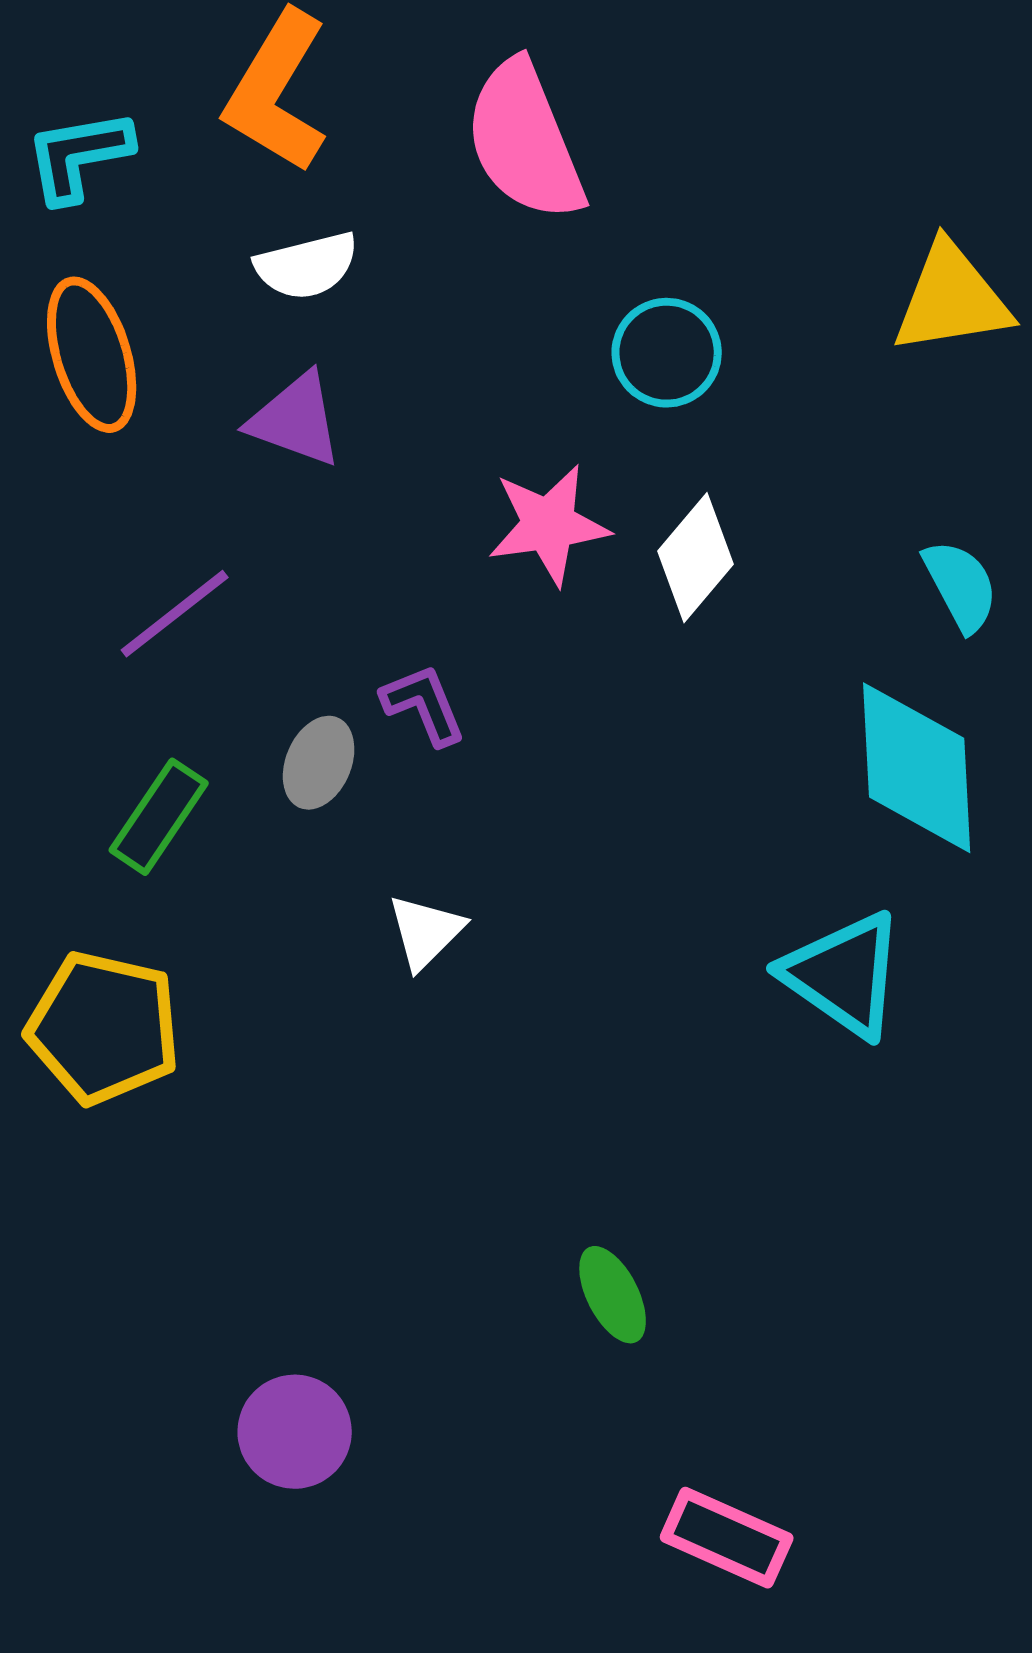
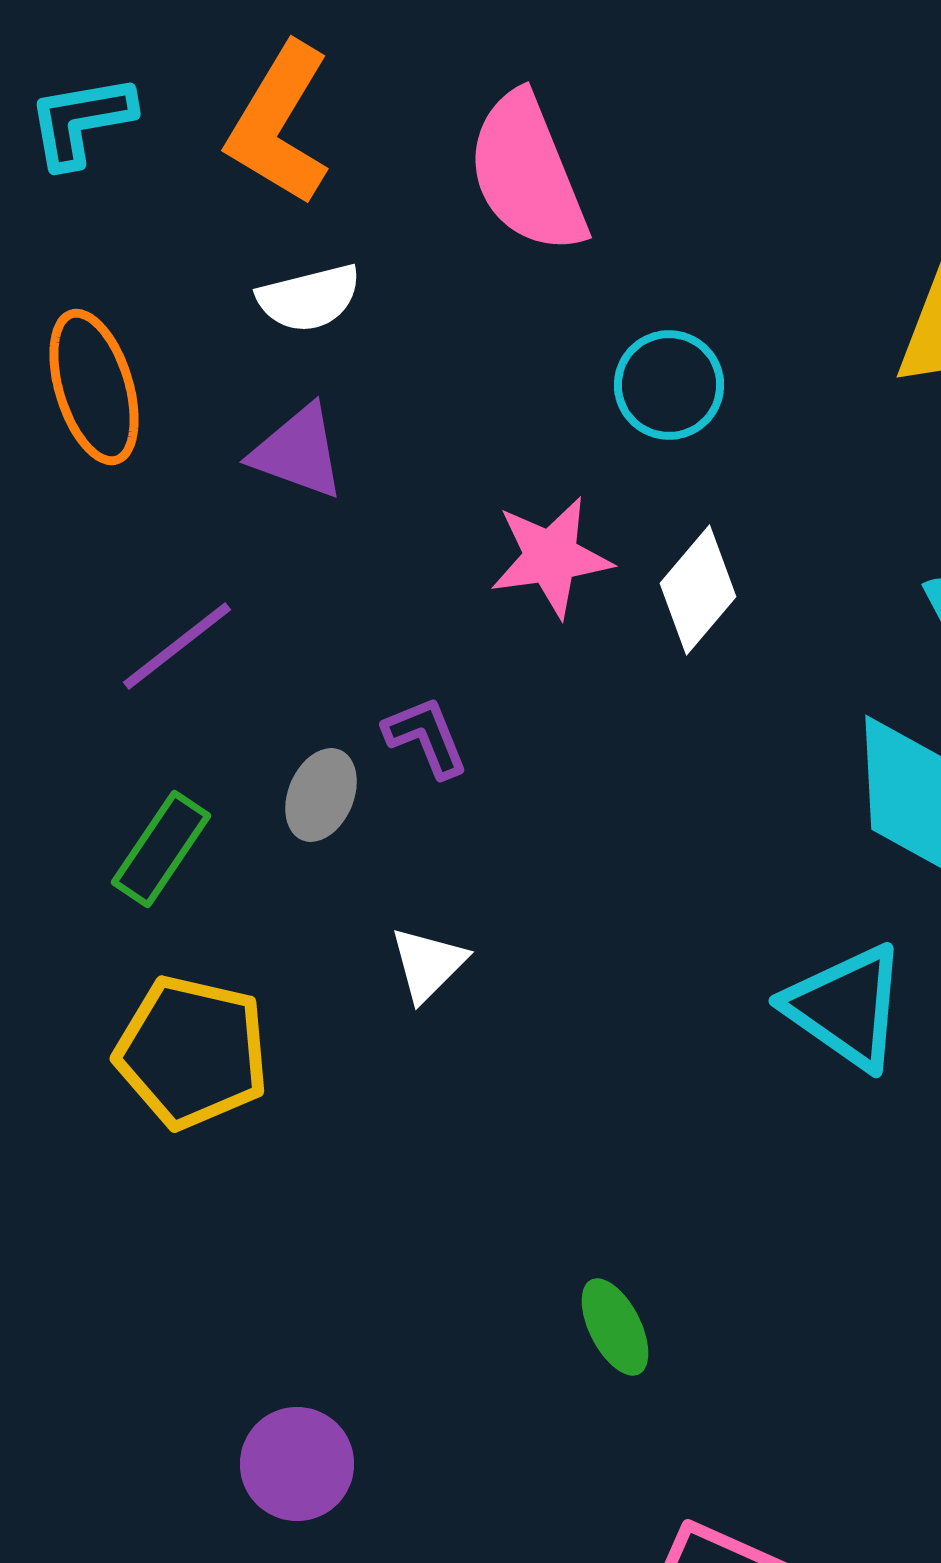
cyan L-shape: (79, 156) -> (81, 121), moved
yellow pentagon: (104, 1028) -> (192, 1052), moved

